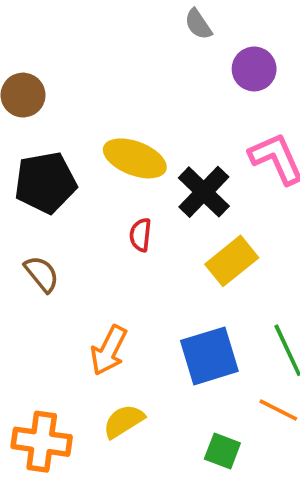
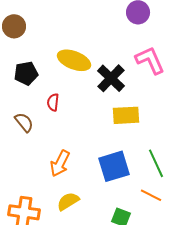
black pentagon: (45, 183) -> (26, 73), size x0.7
red semicircle: (140, 235) -> (53, 102), moved
yellow rectangle: (232, 261) -> (126, 115), turned 36

